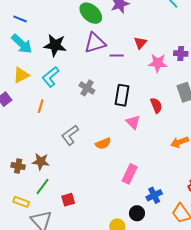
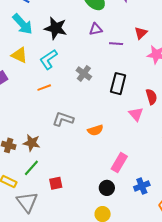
purple triangle: (95, 43) -> (96, 29), size x0.6
yellow triangle: (21, 75) -> (19, 55), turned 48
orange line: (41, 106) -> (44, 88), moved, turned 48
pink triangle: (133, 122) -> (136, 114), moved
gray L-shape: (70, 135) -> (63, 119), turned 50
black circle: (137, 213) -> (107, 188), moved

